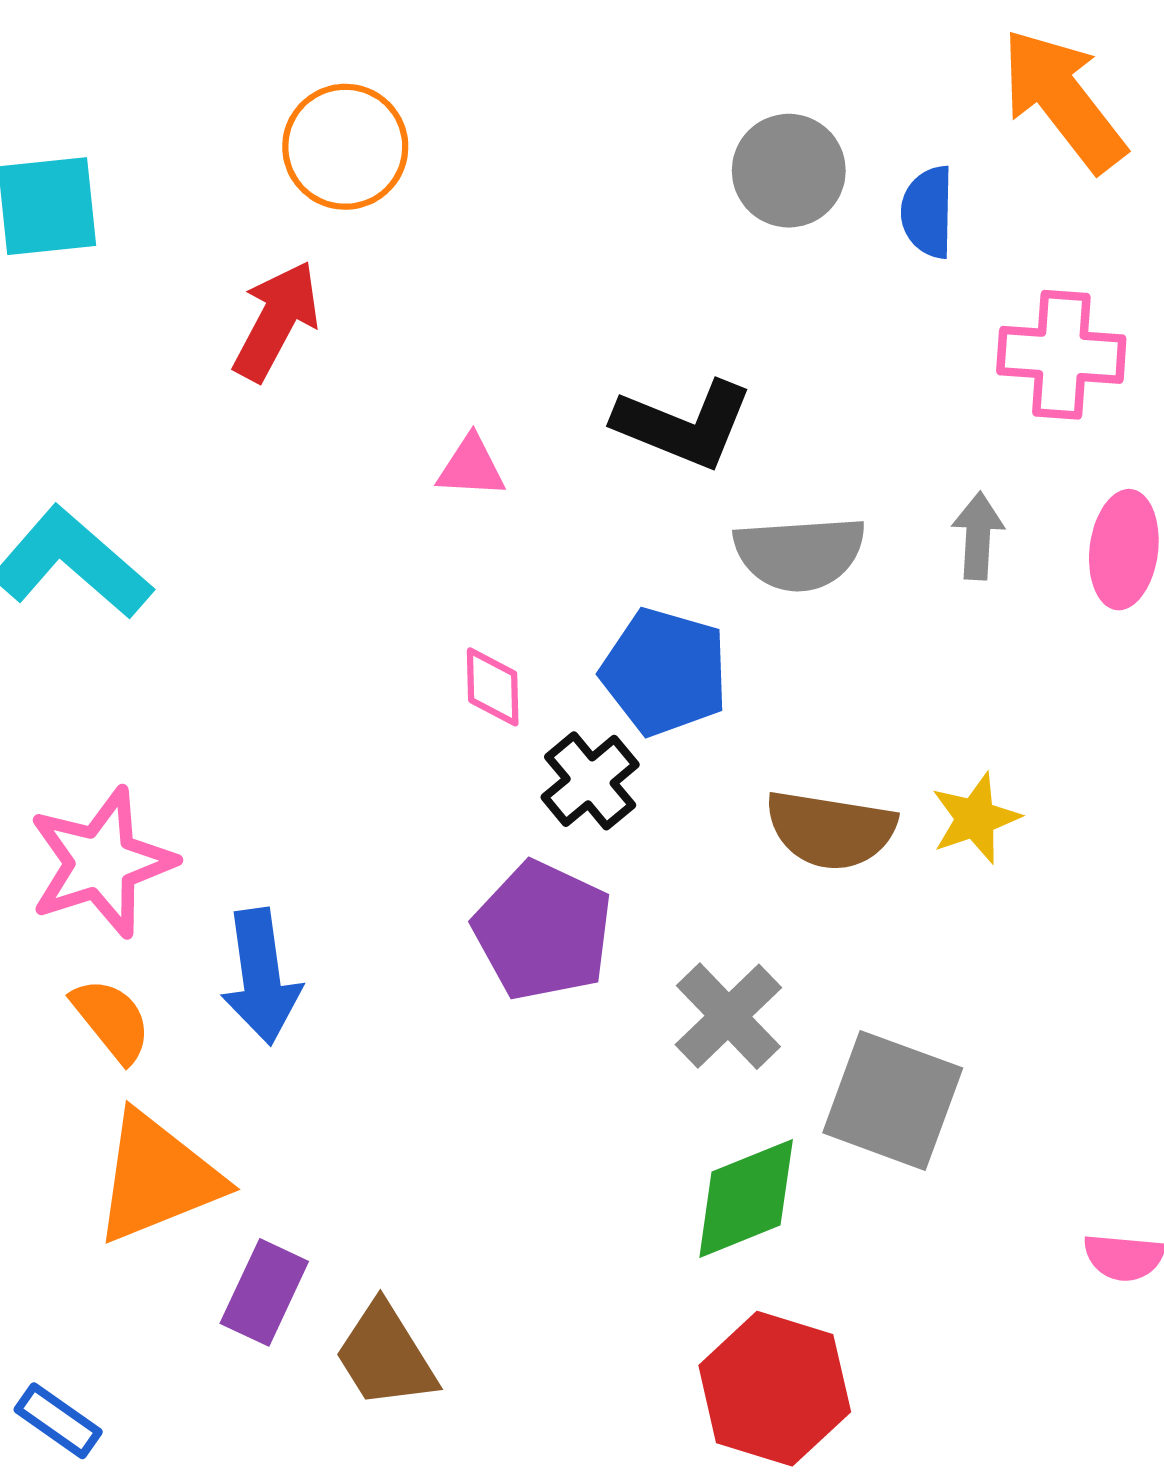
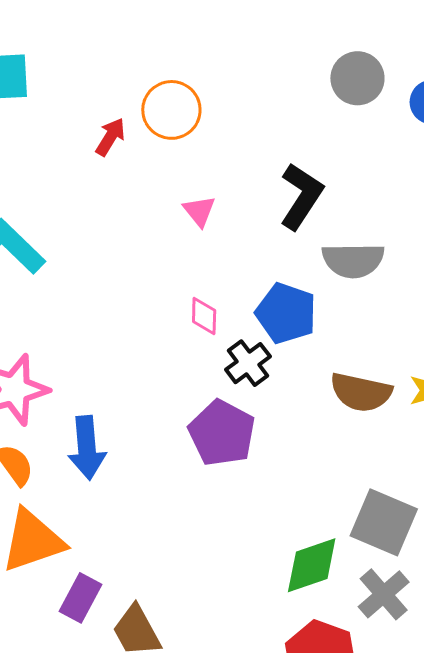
orange circle: (345, 147) -> (171, 110), moved
red arrow: (276, 321) -> (110, 137), size x0.7
black L-shape: (684, 424) -> (301, 196), turned -82
pink triangle: (471, 467) -> (199, 211), turned 45
gray cross: (728, 1016) -> (384, 594), moved

